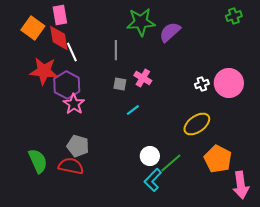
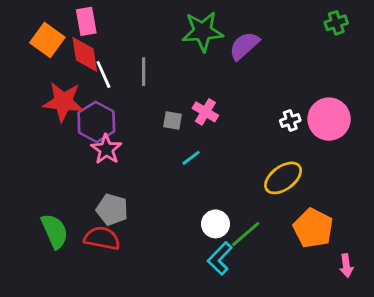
gray line: (116, 50) -> (144, 72), moved
pink arrow: (241, 185) -> (346, 266), size x0.6

